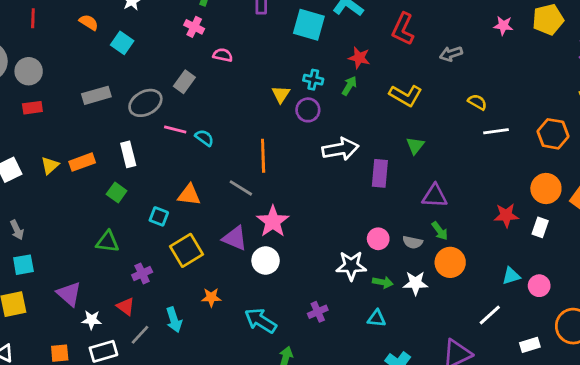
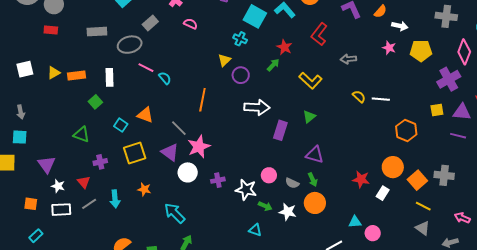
cyan cross: (313, 80) -> (240, 39), moved
gray rectangle: (184, 82) -> (150, 23), moved
white line: (496, 131) -> (381, 99), moved
gray line: (241, 188) -> (179, 128), moved
purple cross: (318, 312) -> (218, 180), moved

